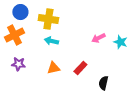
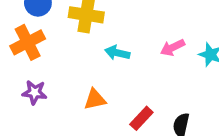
cyan arrow: (51, 41) -> (117, 53), moved
red rectangle: (80, 68) -> (141, 118), moved

